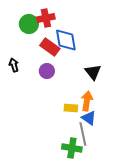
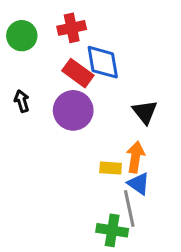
green circle: (29, 24) -> (22, 36), moved
purple circle: (47, 71) -> (73, 110), size x1.6

